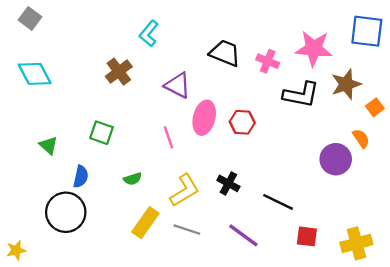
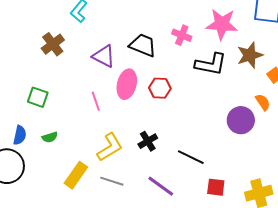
black trapezoid: (225, 53) -> (143, 45), moved
green semicircle: (133, 179) -> (50, 137), moved
black cross: (228, 183) -> (148, 141), turned 30

